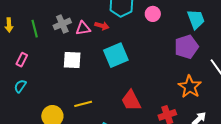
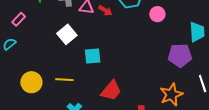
cyan square: (116, 55) -> (93, 56), moved, size x0.7
white square: (72, 60) -> (67, 34), turned 30
red trapezoid: (131, 101) -> (111, 91), turned -130

